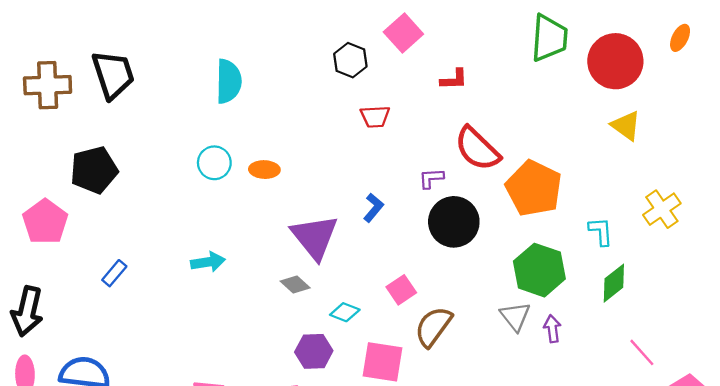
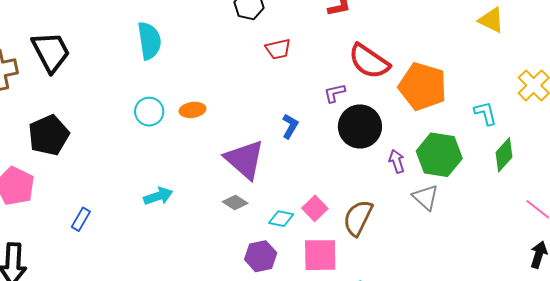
pink square: (401, 290) -> (315, 208), moved
purple arrow: (552, 329) -> (397, 161), moved

